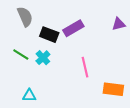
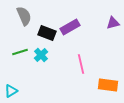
green line: (21, 55) -> (20, 52), turned -49
cyan triangle: (29, 96) -> (11, 91), moved, turned -32

